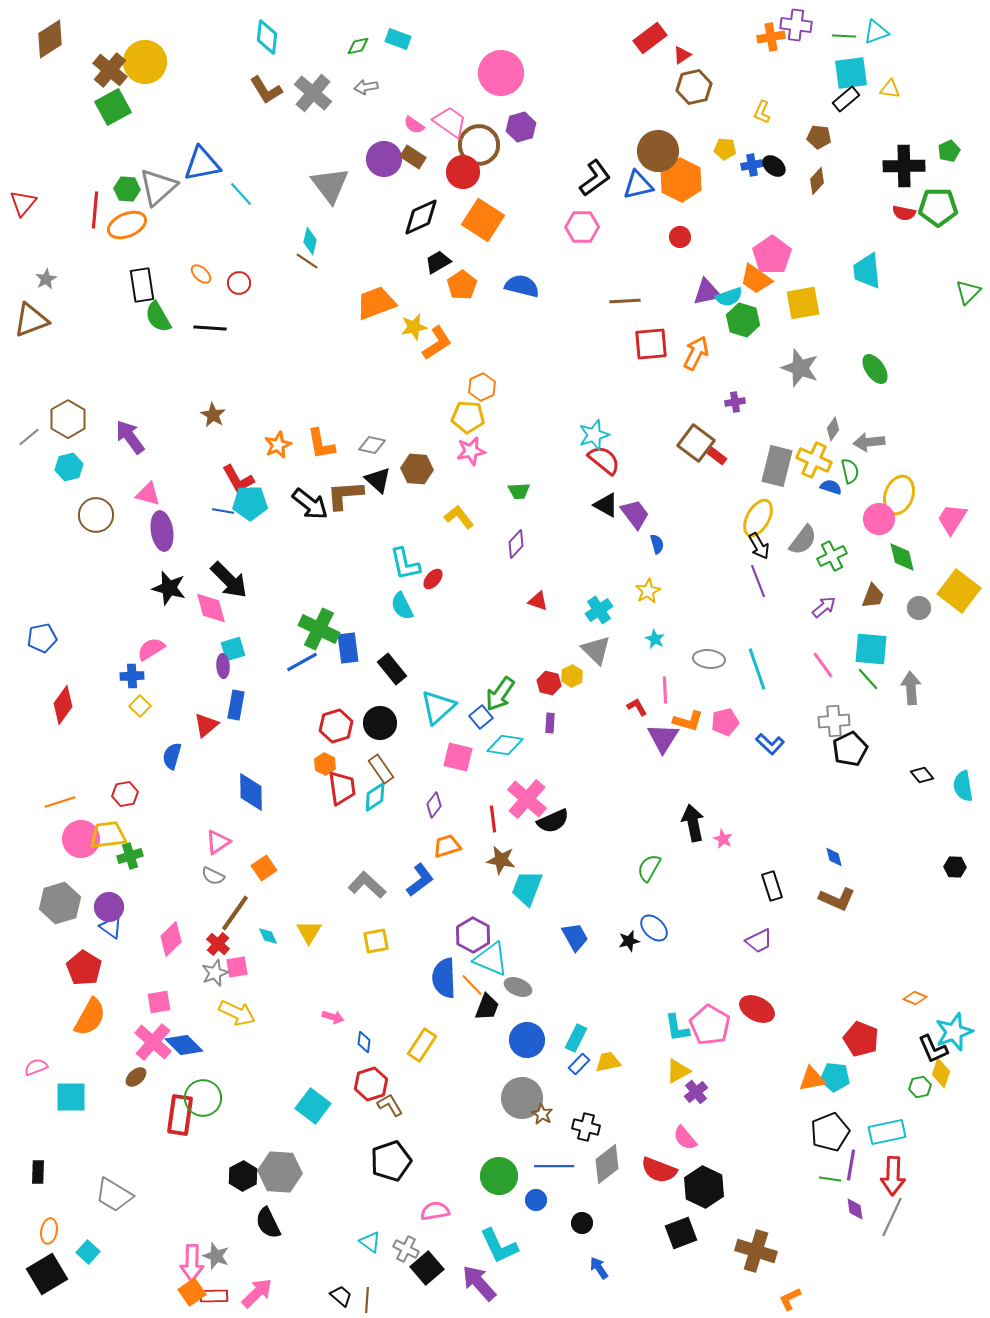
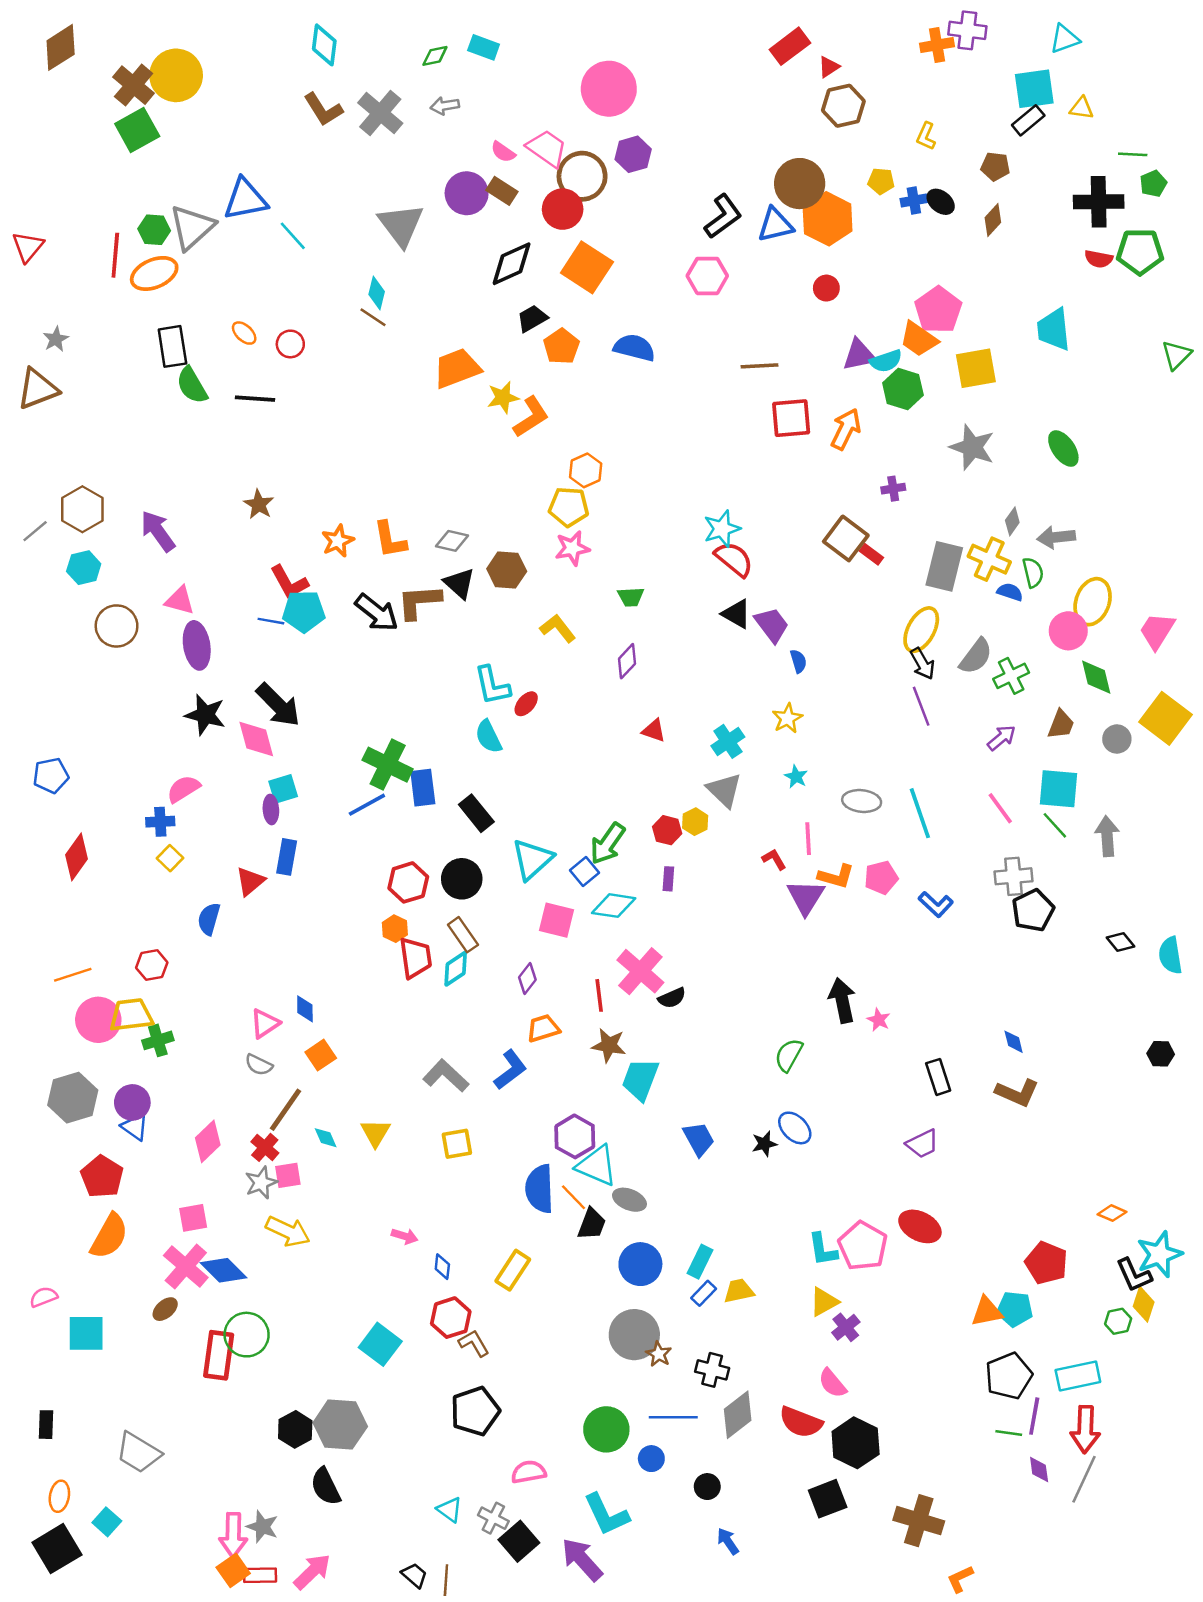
green line: (844, 36) -> (1133, 154), moved
blue diamond: (251, 792) -> (305, 1009), moved, size x0.6
black semicircle: (553, 821) -> (672, 998), size x0.7

